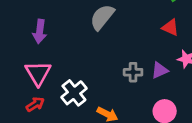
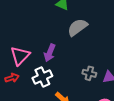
purple arrow: (40, 31) -> (50, 53), moved

